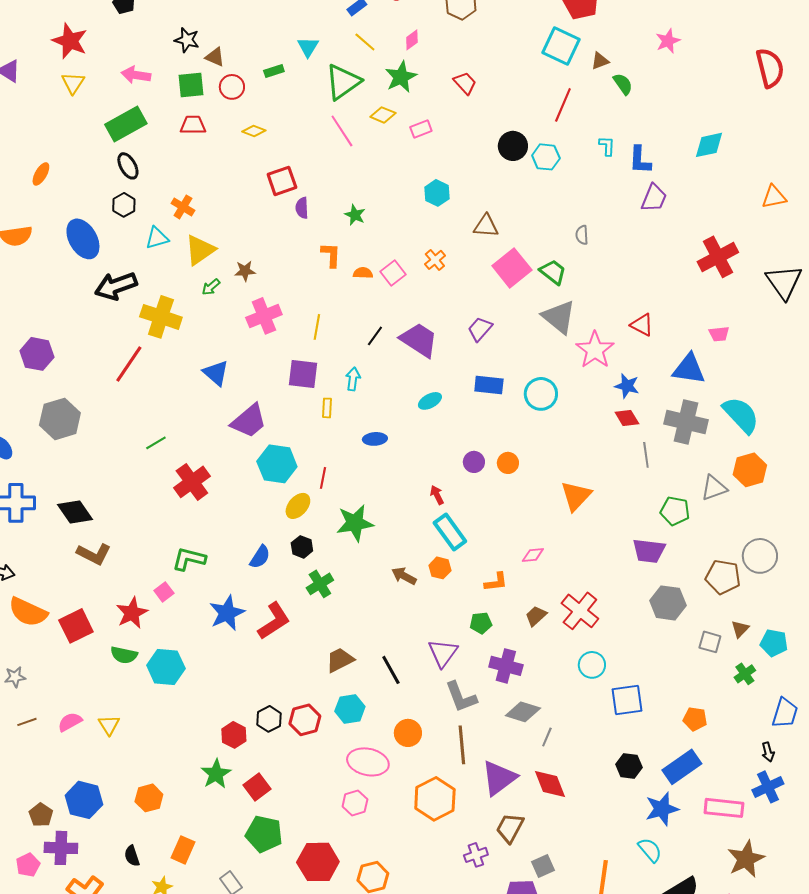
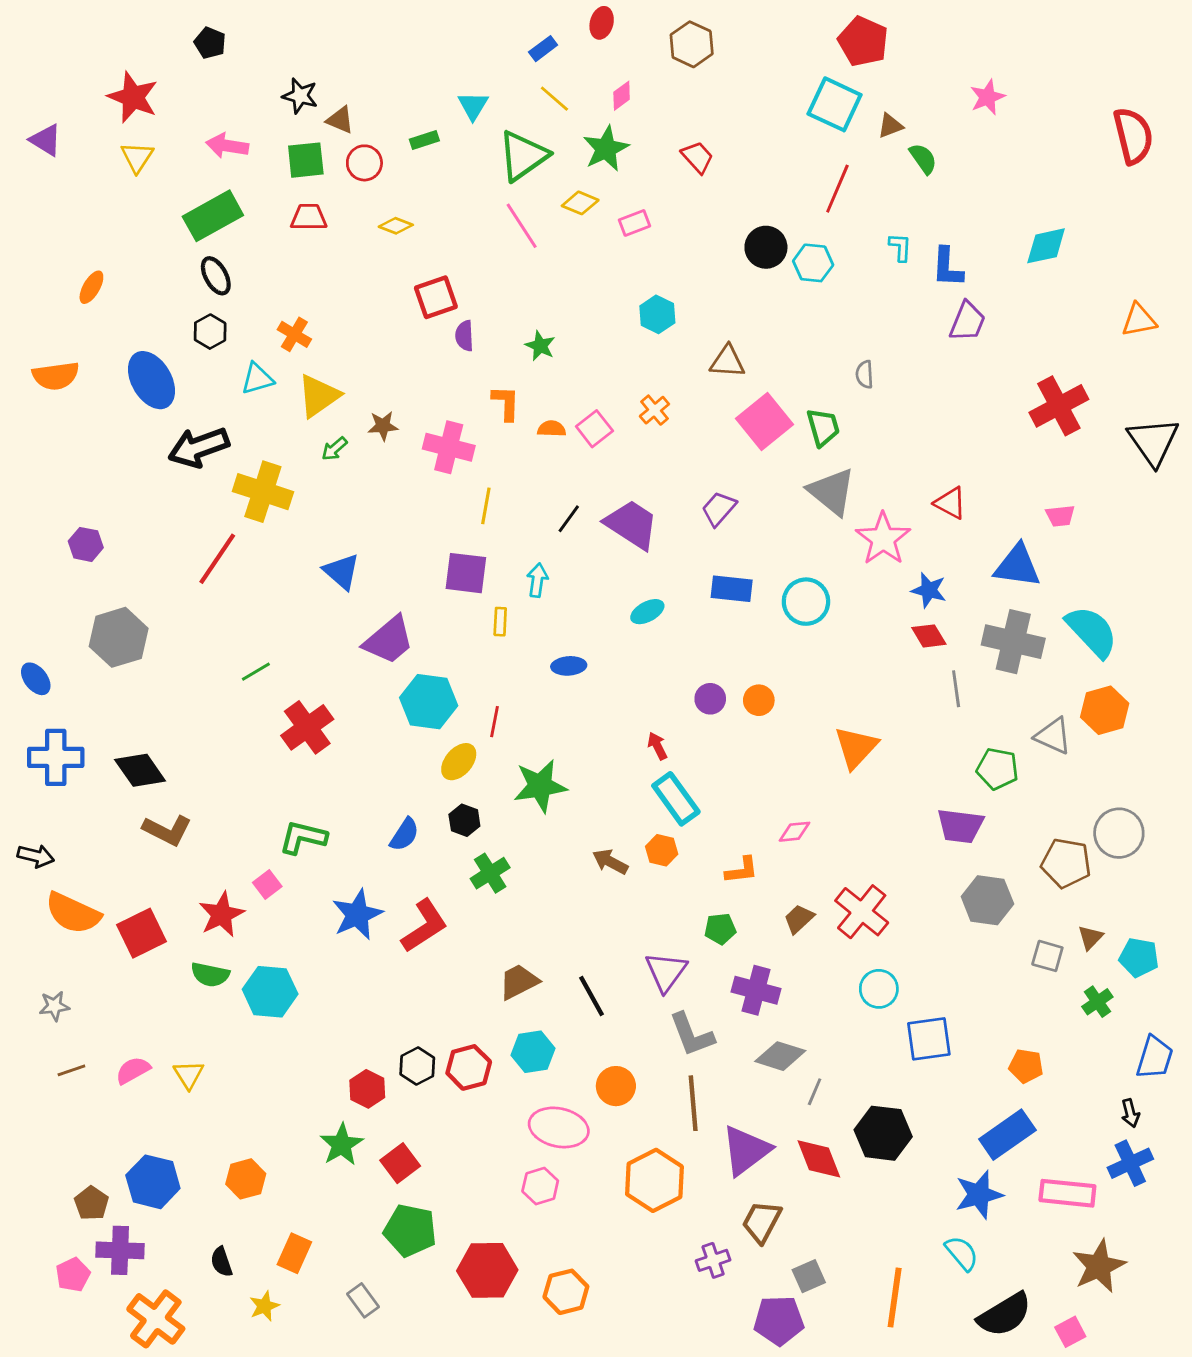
green trapezoid: (553, 272) -> (823, 427), turned 36
pink cross: (264, 316) -> (449, 447), moved, turned 36
purple hexagon: (37, 354) -> (86, 544), size x0.7
gray triangle: (714, 488) -> (1053, 736), turned 44
black hexagon: (629, 766) -> (883, 1133), moved, size x1.5

